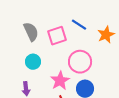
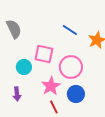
gray semicircle: (31, 32) -> (14, 29), moved
pink square: (57, 36) -> (44, 54), moved, turned 30

